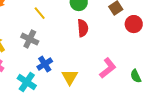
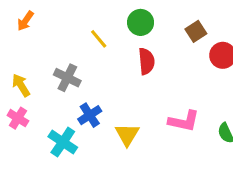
yellow line: (40, 13) -> (99, 39), moved
pink L-shape: (108, 68) -> (184, 121), turned 50

